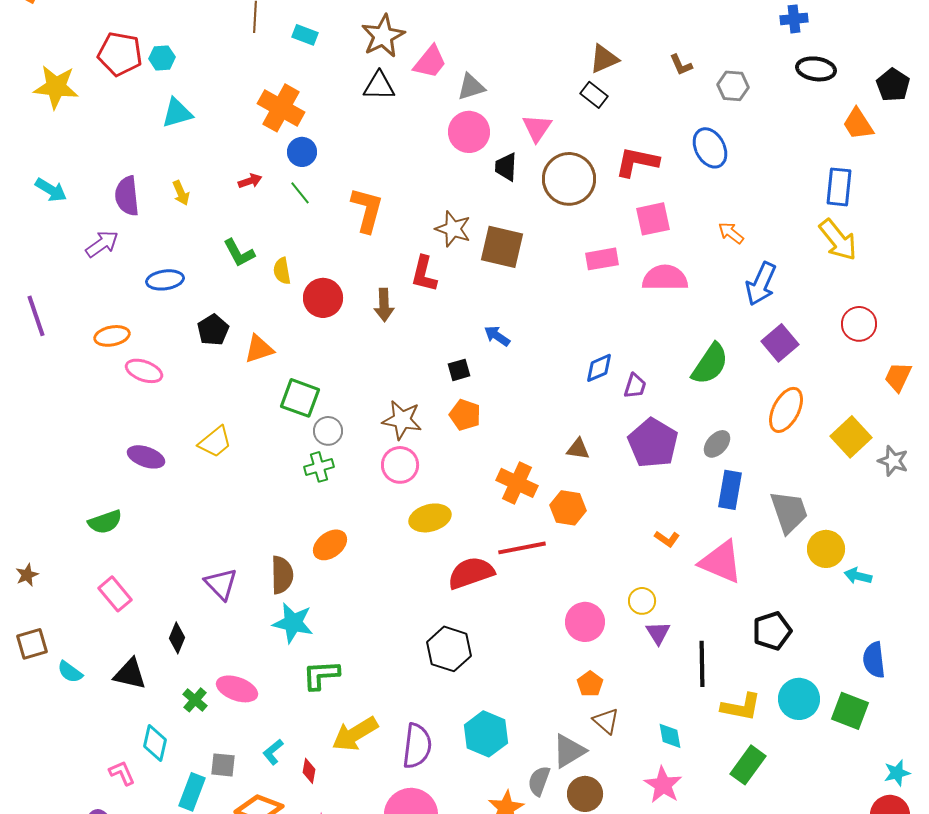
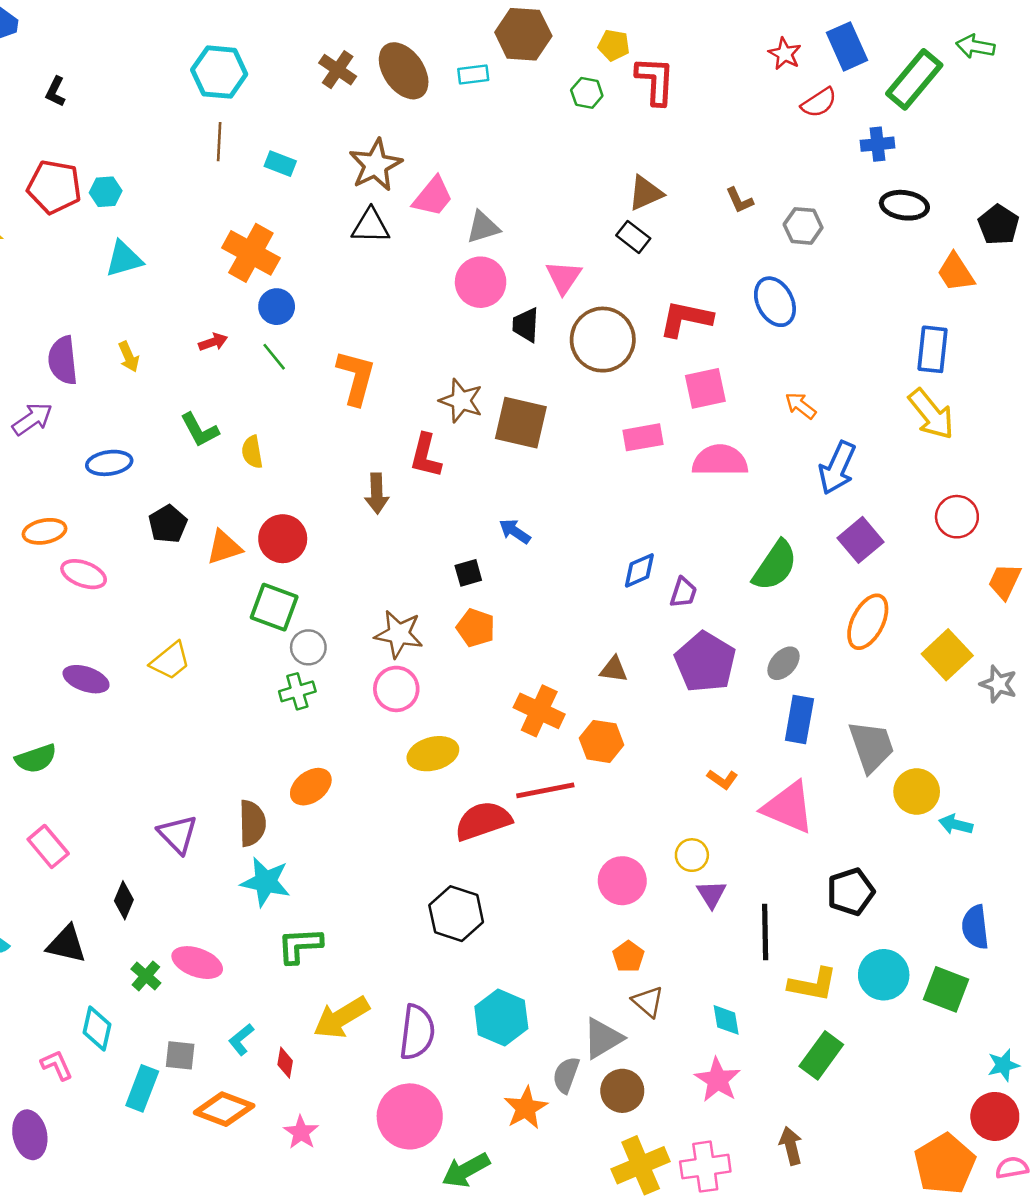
red circle: (323, 298) -> (283, 539), moved

